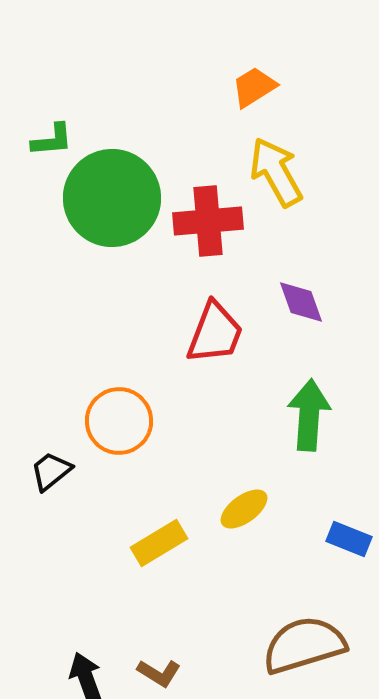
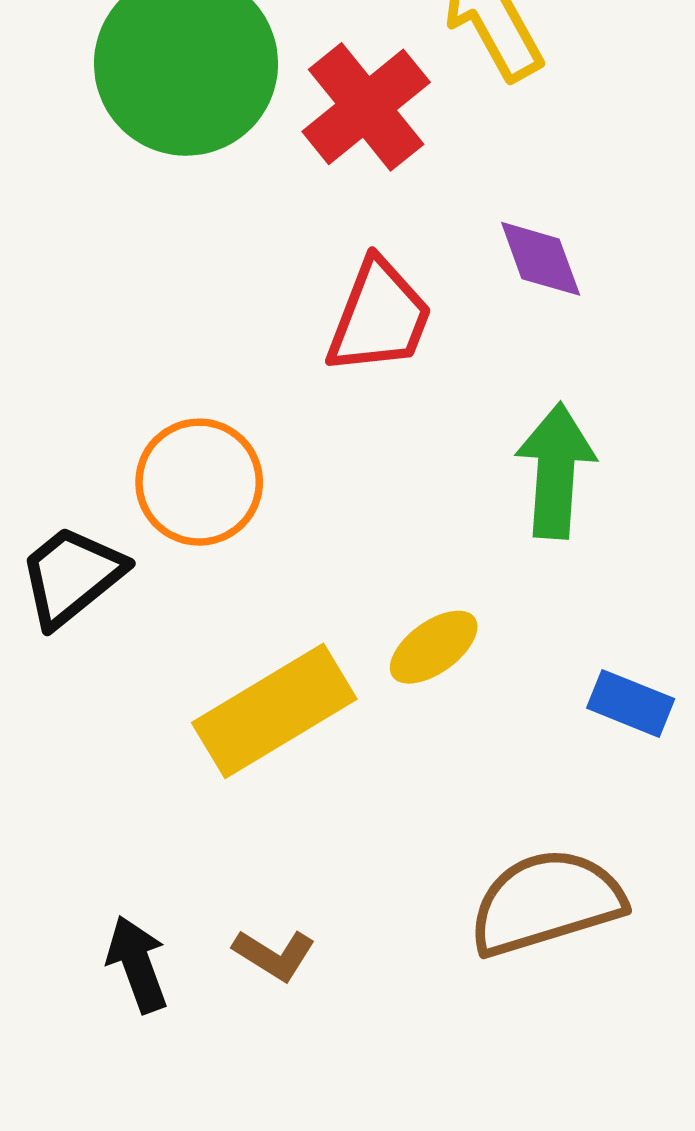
red cross: (208, 221) -> (366, 107), turned -34
black trapezoid: (51, 471) -> (72, 576), size x1.4
yellow rectangle: (159, 543) -> (274, 711), size x1.5

